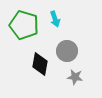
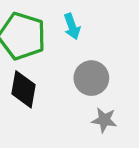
black diamond: (40, 64) -> (24, 89), moved

